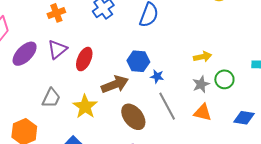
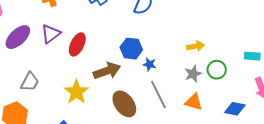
gray trapezoid: (51, 98) -> (30, 82), moved

